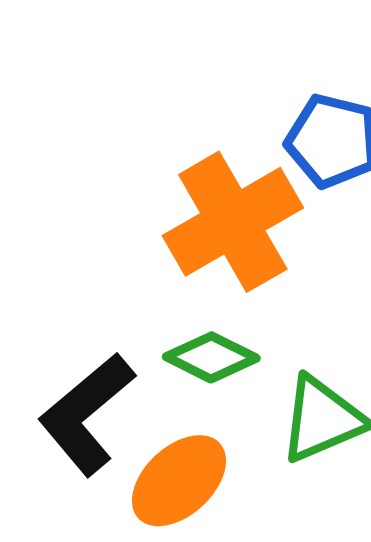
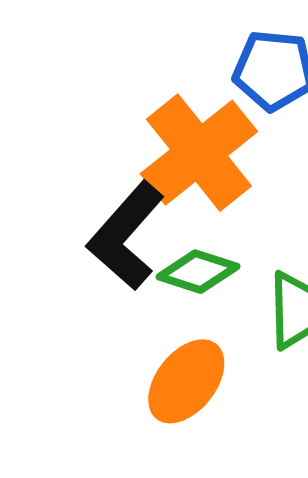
black L-shape: (86, 414) -> (126, 236), moved

